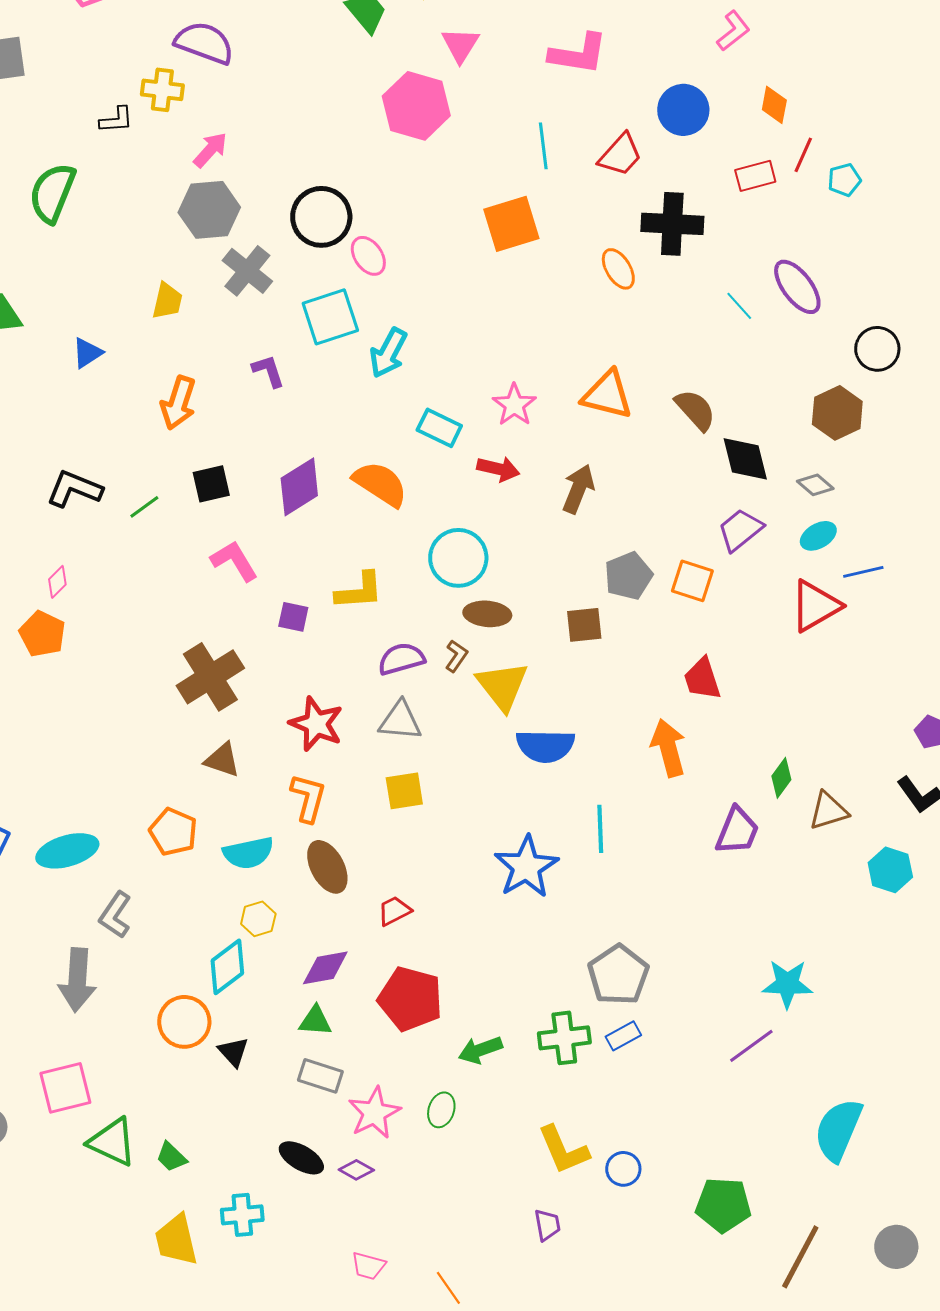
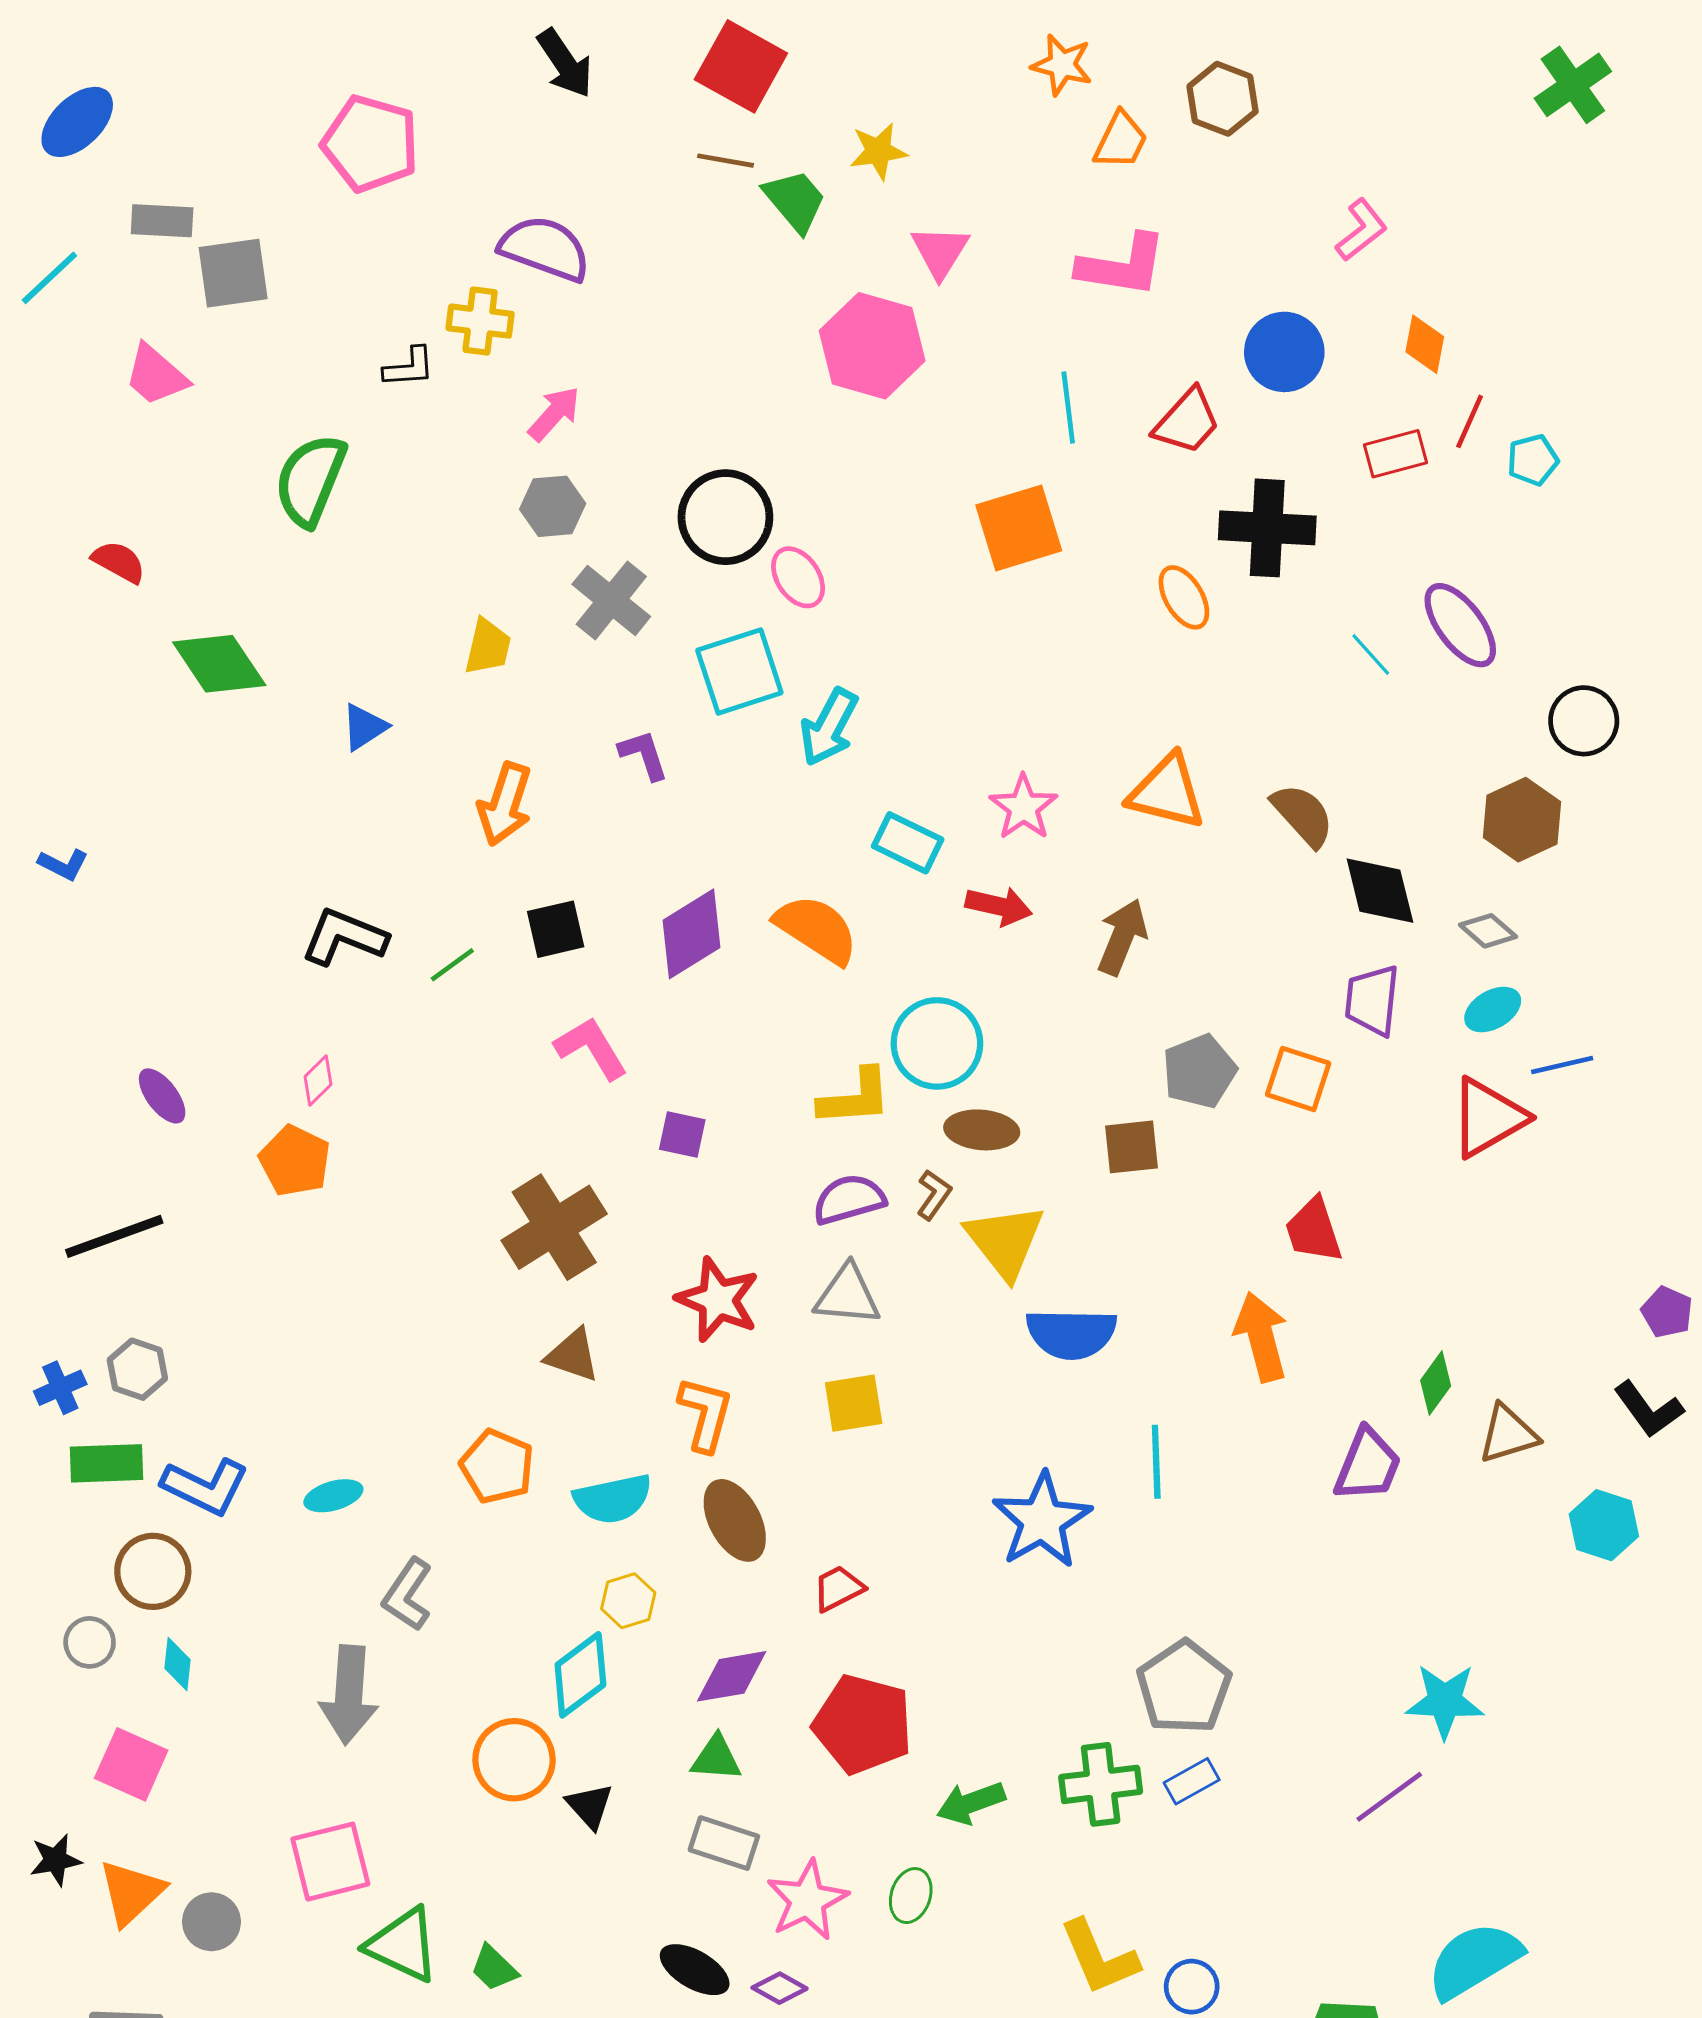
gray hexagon: (209, 210) -> (553, 506), size x0.7
purple trapezoid: (740, 530) -> (1372, 1000), turned -45
yellow L-shape: (359, 591) -> (855, 1097), moved
cyan ellipse: (67, 851) -> (333, 1496), size x0.6
cyan semicircle: (838, 1130) -> (1474, 1960), moved, turned 36

